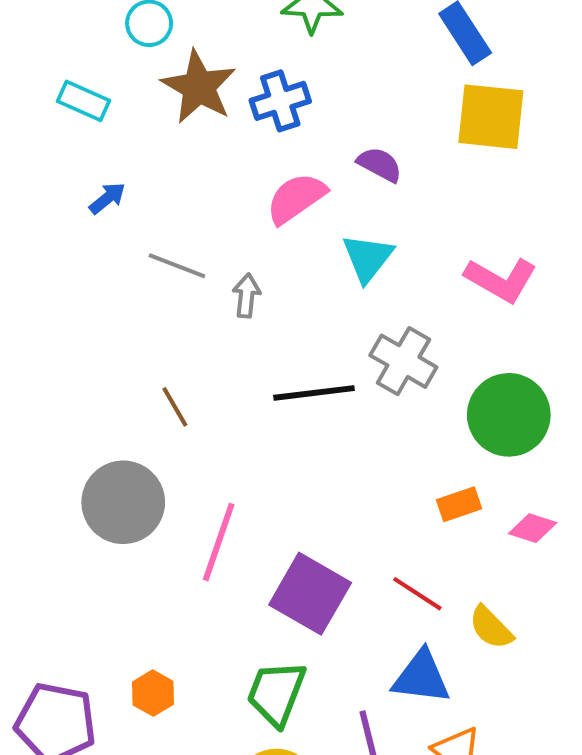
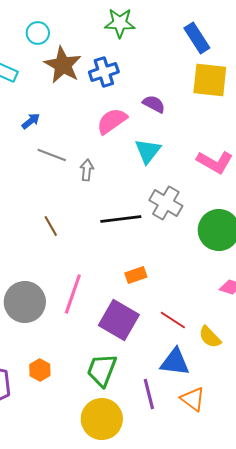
blue arrow: (107, 198) -> (31, 121), moved
gray circle: (123, 502) -> (25, 302), moved
orange rectangle: (459, 504) -> (136, 275), moved

